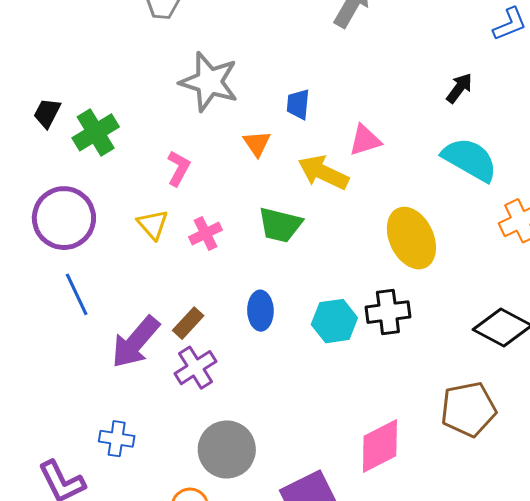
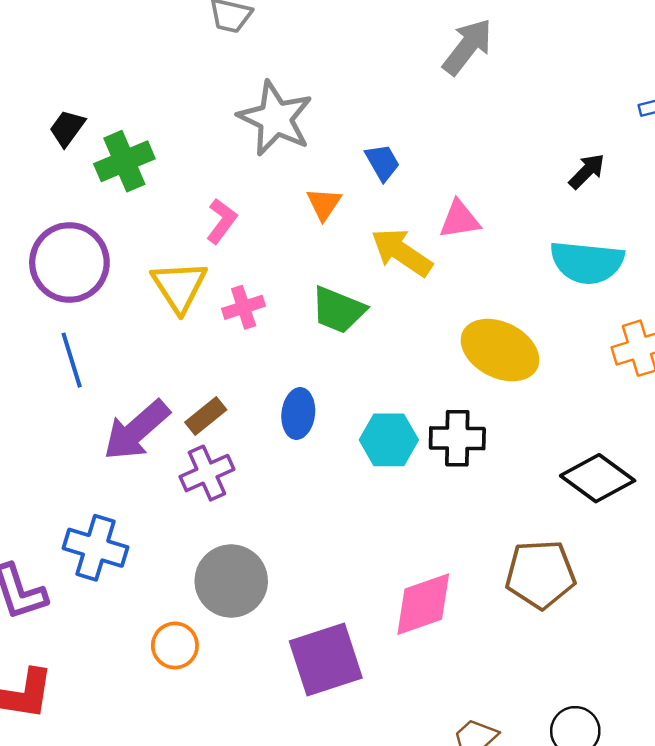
blue trapezoid: (298, 104) -> (382, 162), turned 136
cyan semicircle: (470, 159) -> (587, 262), turned 148
yellow triangle: (153, 224) -> (179, 286), size x1.4
yellow ellipse: (411, 238) -> (500, 350), turned -46
blue cross: (117, 439) -> (96, 548), size x1.4

